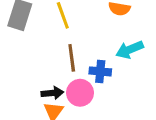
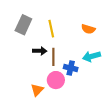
black arrow: (52, 93) -> (40, 51), moved

